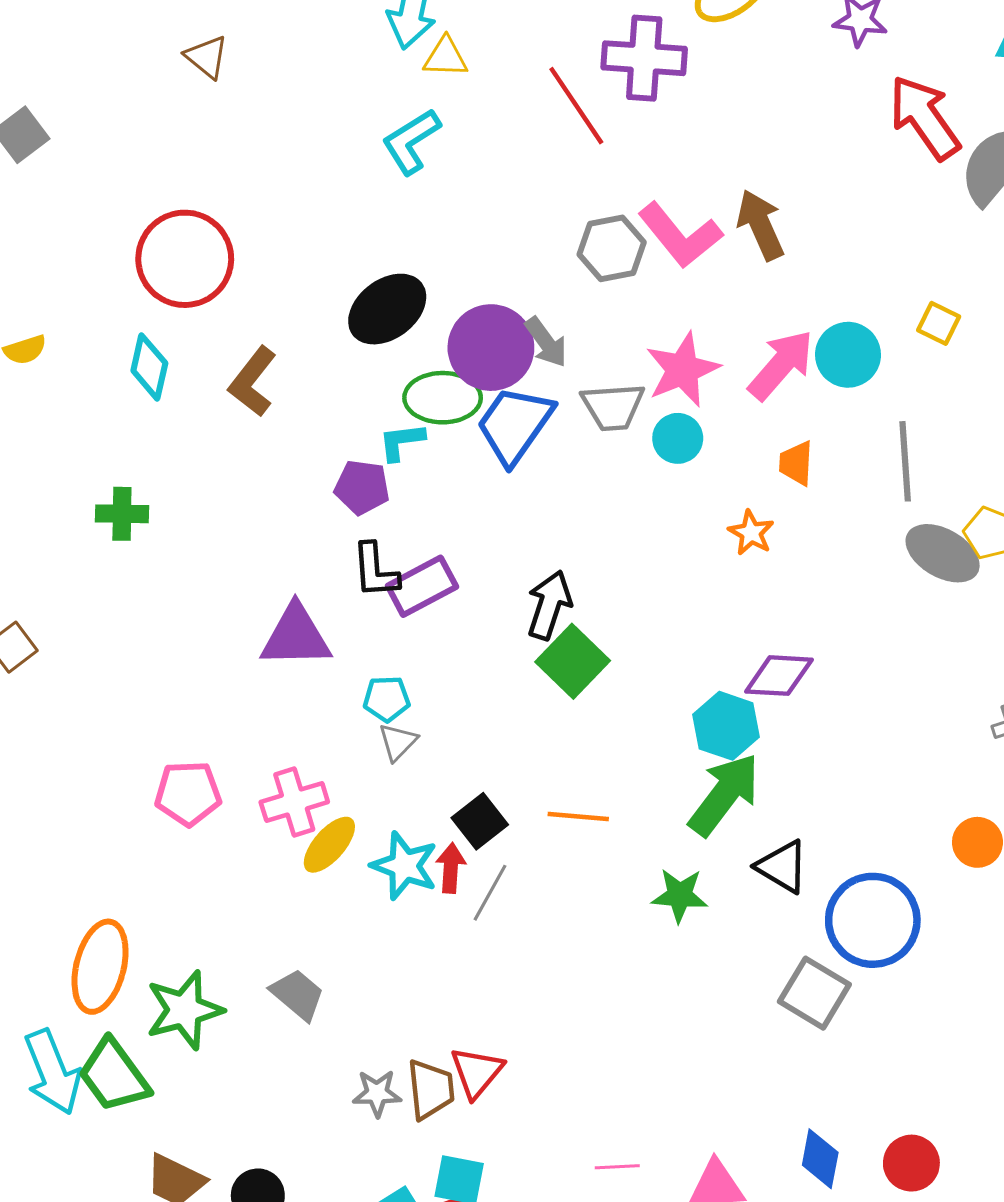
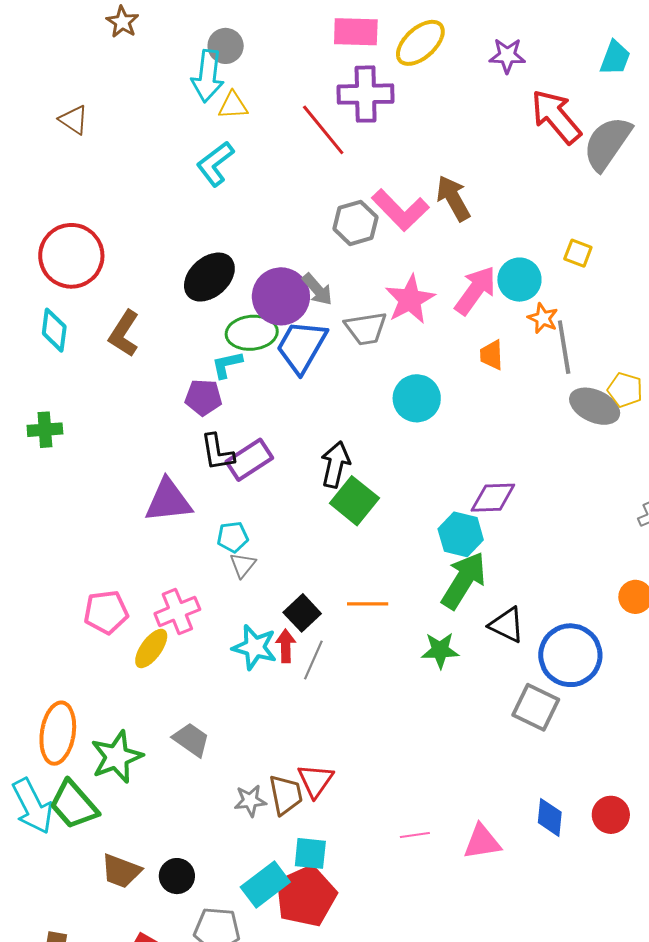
cyan circle: (678, 438) -> (417, 398), moved, size x1.4
orange star: (751, 533) -> (543, 318), moved
yellow ellipse: (329, 845) -> (151, 648), moved

